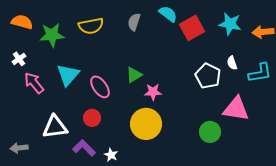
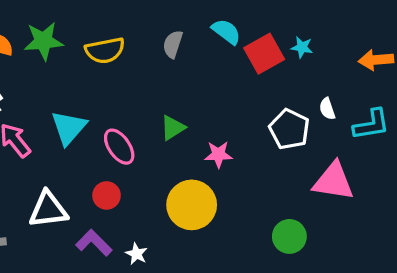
cyan star: (230, 24) -> (302, 47), moved, size x0.6
green star: (52, 35) -> (43, 41), moved
pink star: (153, 92) -> (218, 154), moved
green circle: (210, 132) -> (289, 236), moved

